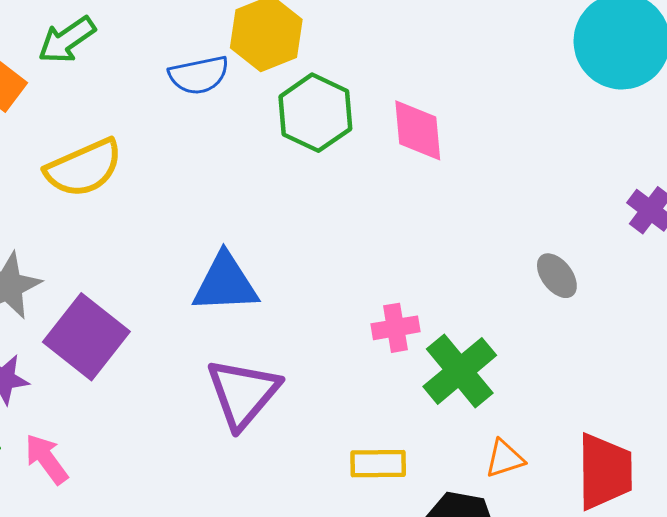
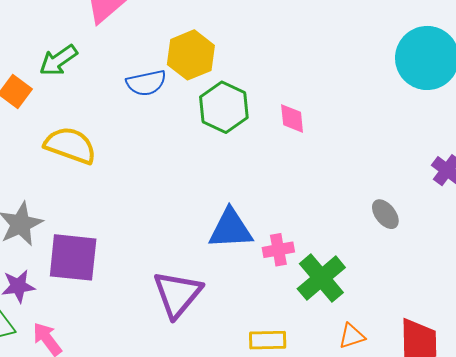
pink diamond: (418, 130) -> (292, 118), size x0.7
yellow semicircle: (84, 168) -> (70, 145), turned -136
blue triangle: (225, 283) -> (231, 229), moved
purple square: (86, 337) -> (73, 257), turned -32

